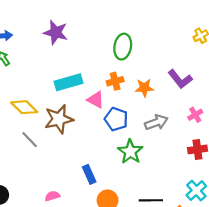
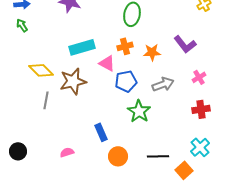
blue pentagon: (116, 119) -> (126, 81), turned -30
gray line: (30, 140) -> (46, 100), turned 54

